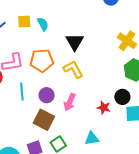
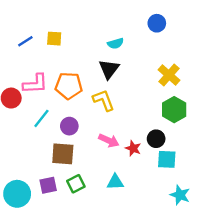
cyan semicircle: (43, 24) -> (116, 43), moved, turned 96
cyan line: (22, 92) -> (41, 118), turned 36
pink arrow: (70, 102) -> (109, 141), moved, turned -96
brown square: (44, 120) -> (63, 154), turned -30

